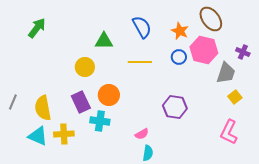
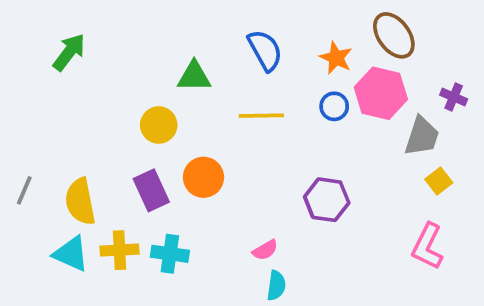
cyan cross: (100, 121) -> (170, 254), moved

